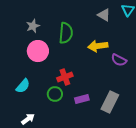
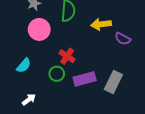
red cross: (65, 77) -> (67, 56), turned -35
purple rectangle: (82, 99) -> (85, 79), size x1.5

